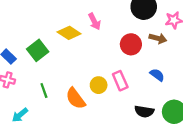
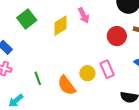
yellow diamond: (69, 33) -> (61, 26), turned -65
green square: (38, 50) -> (27, 19), moved

